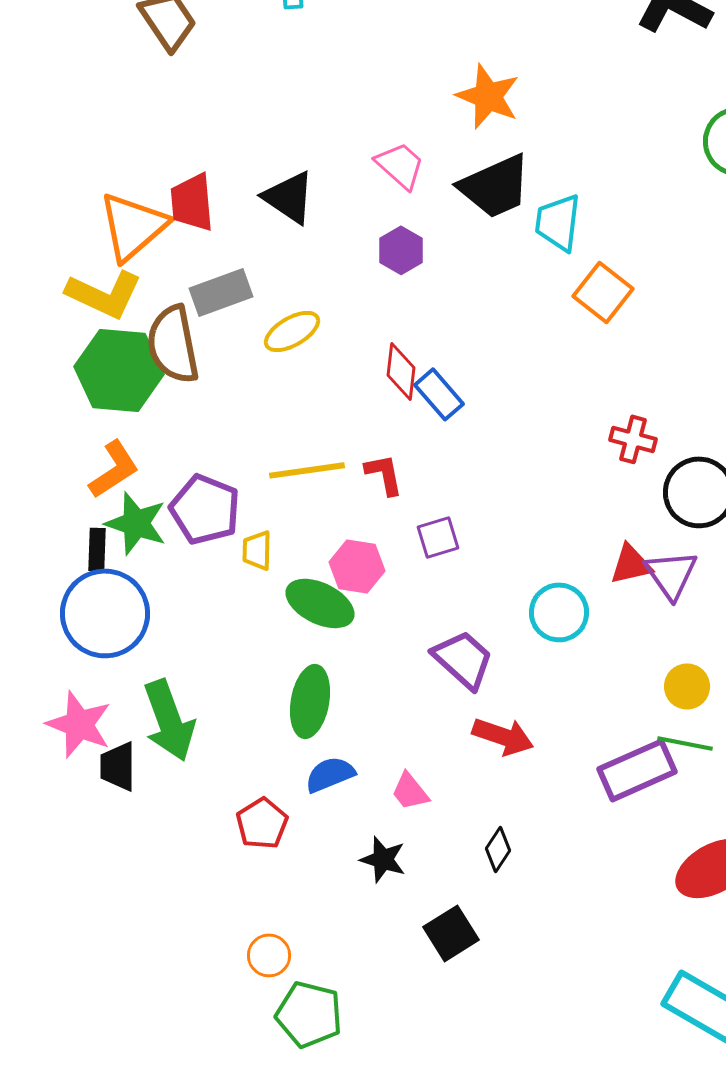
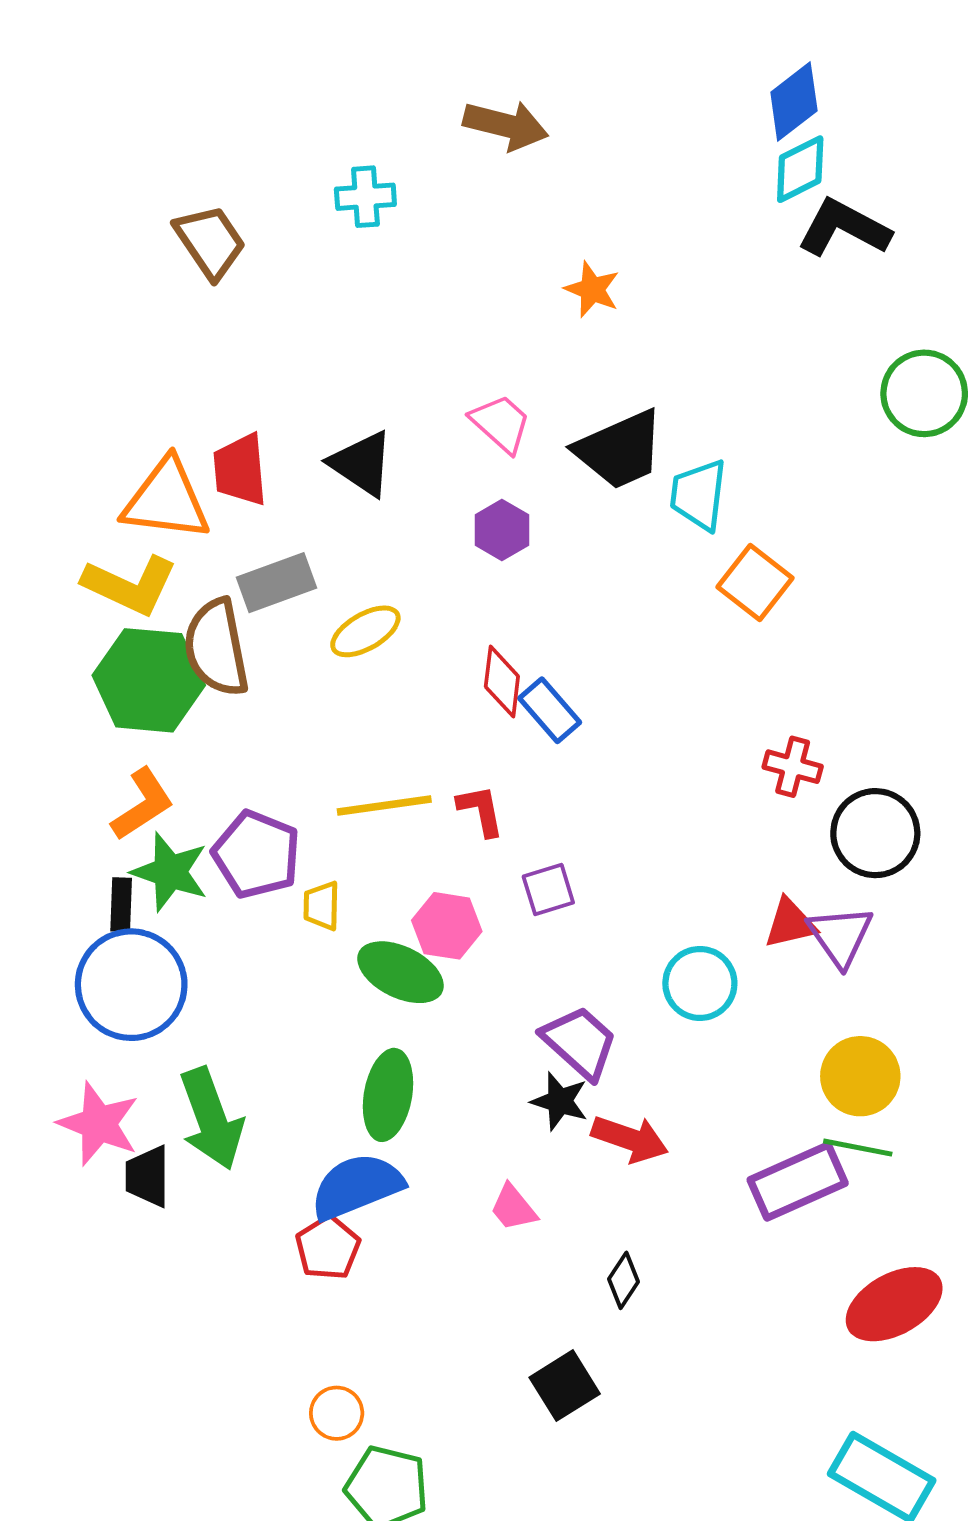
orange star: (488, 96) -> (592, 289), moved, size x0.7
orange triangle: (133, 226) -> (166, 500), turned 48
yellow circle: (687, 686) -> (860, 1076), size x1.4
blue semicircle: (330, 774) -> (357, 1186), moved, size x1.5
black star: (383, 859) -> (560, 1101), moved

